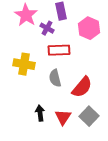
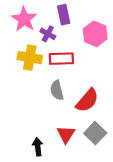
yellow cross: (24, 64) -> (30, 58), moved
black arrow: (40, 113) -> (38, 147), moved

